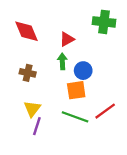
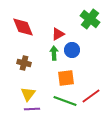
green cross: (104, 22) -> (90, 19), turned 30
blue circle: (83, 71) -> (72, 50), moved
purple line: (37, 126) -> (32, 109), turned 70

